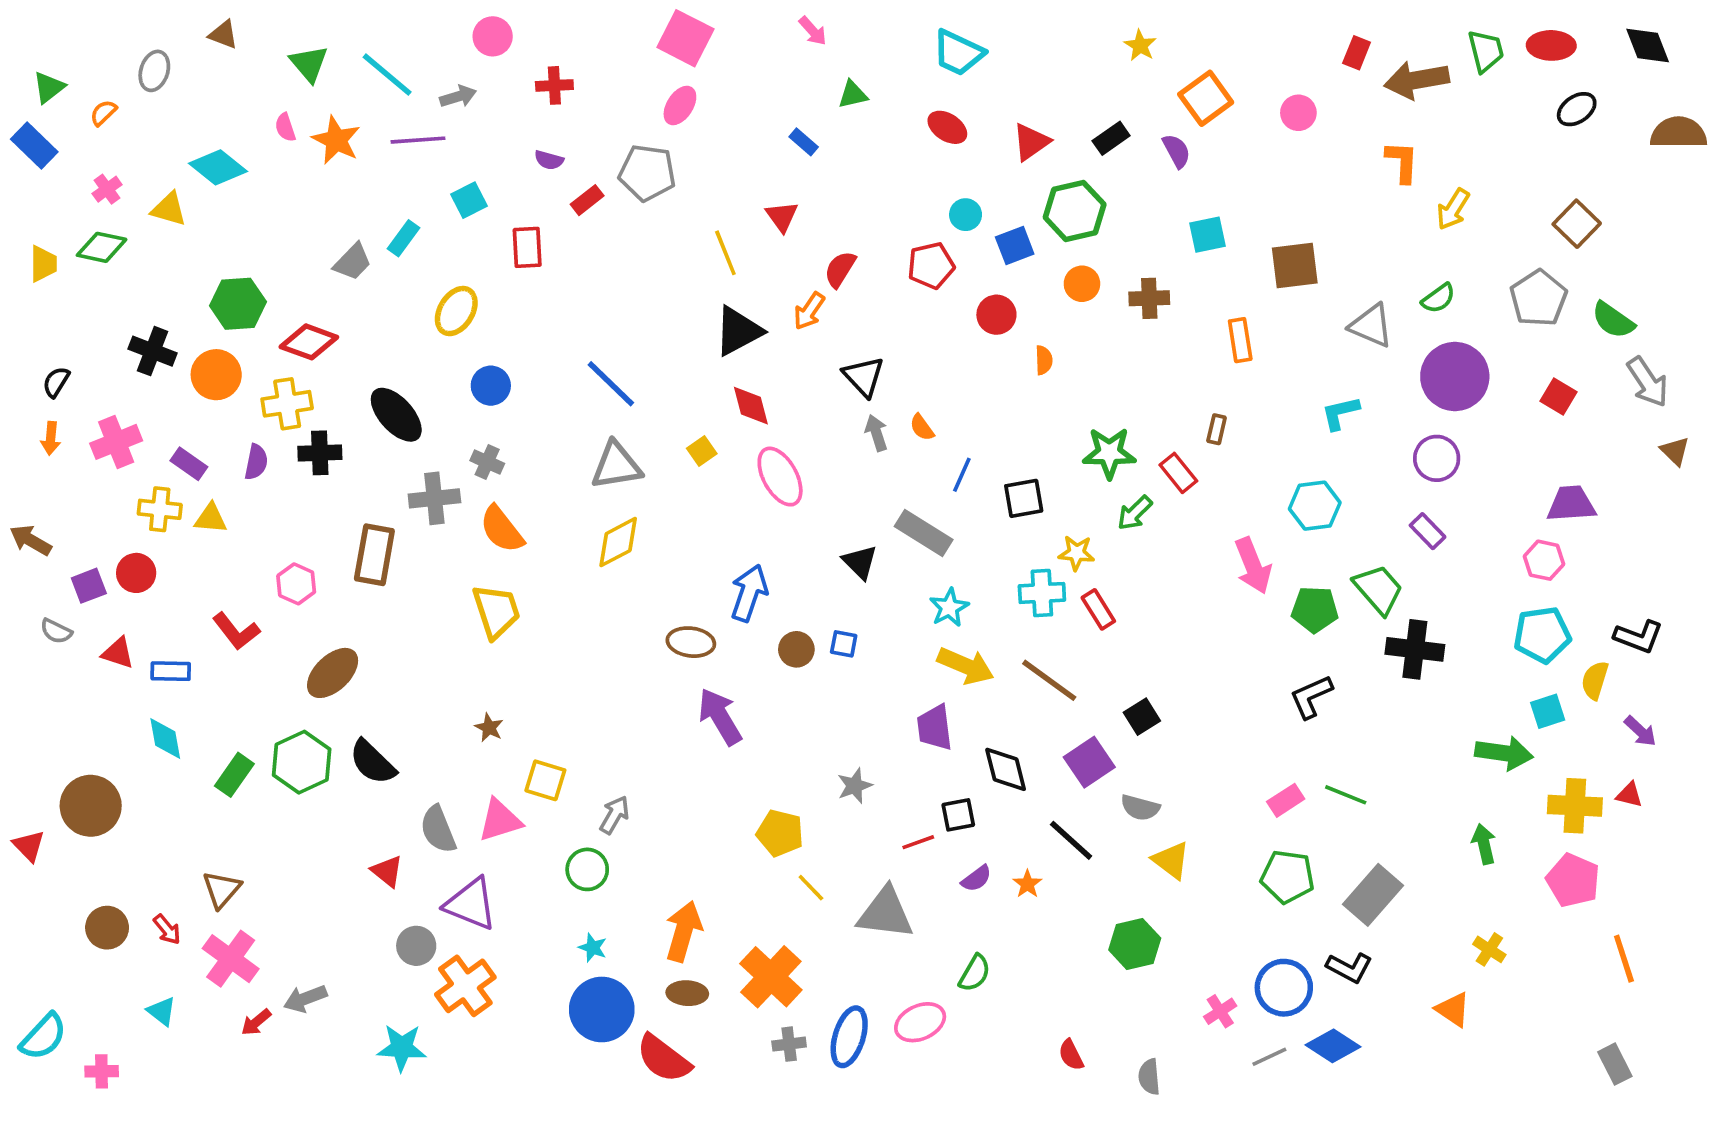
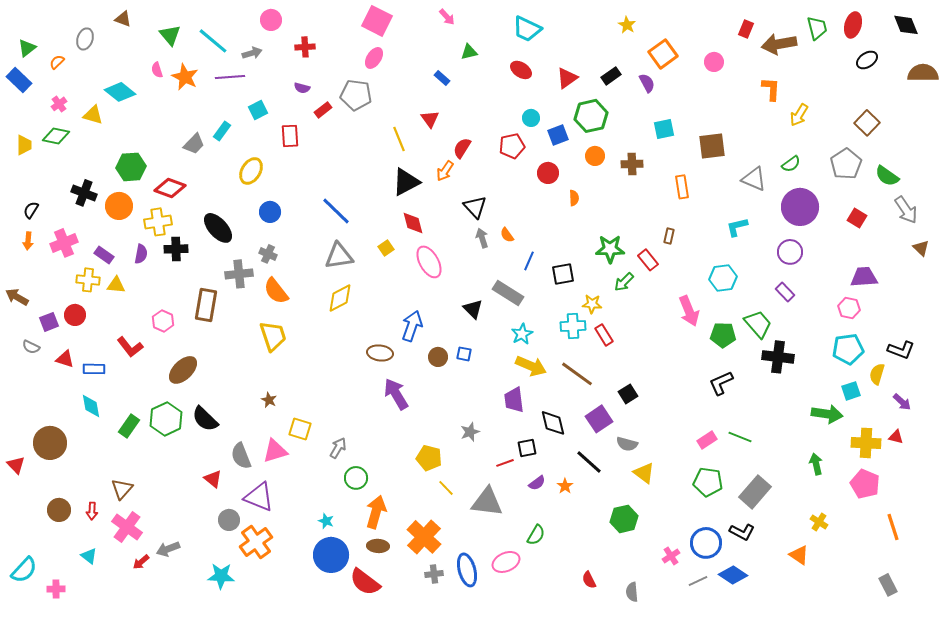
red ellipse: (1551, 45) -> (853, 25), turned -75
green circle: (587, 869) -> (356, 478), moved
red arrow: (167, 929) -> (92, 511), turned 42
blue ellipse: (849, 1037) -> (467, 570), turned -32

